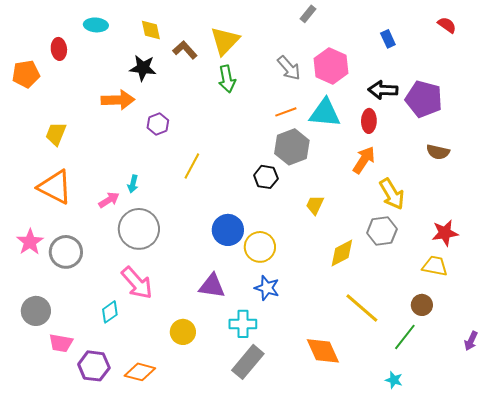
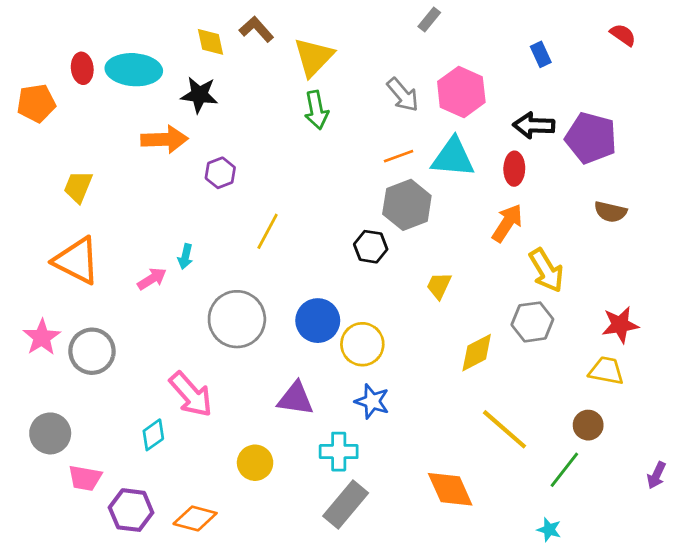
cyan ellipse: (96, 25) -> (134, 70), moved, size x1.6
brown L-shape: (185, 50) -> (256, 29), moved
gray circle: (139, 229) -> (237, 319), moved

